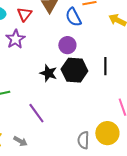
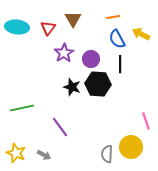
blue semicircle: (73, 17) -> (117, 39), moved
purple star: (15, 39) -> (64, 53), moved
black line: (105, 66) -> (120, 64), moved

